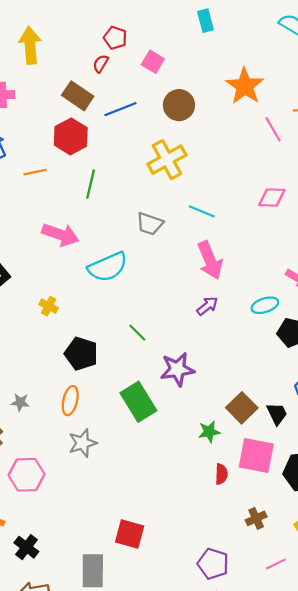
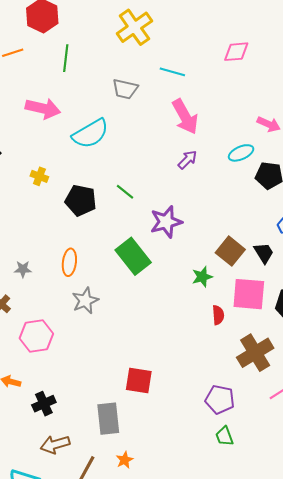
black pentagon: (81, 354) -> (81, 200), moved
brown cross: (256, 518) -> (255, 353), size x1.8
black cross: (26, 547) -> (44, 404), turned 35

